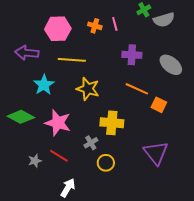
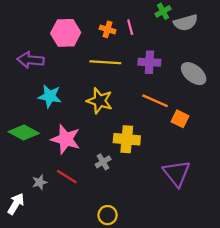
yellow line: (72, 60) -> (105, 62), moved
cyan star: (44, 85) -> (50, 96), turned -30
yellow circle: (106, 163) -> (108, 215), moved
white arrow: (68, 188) -> (16, 204), moved

